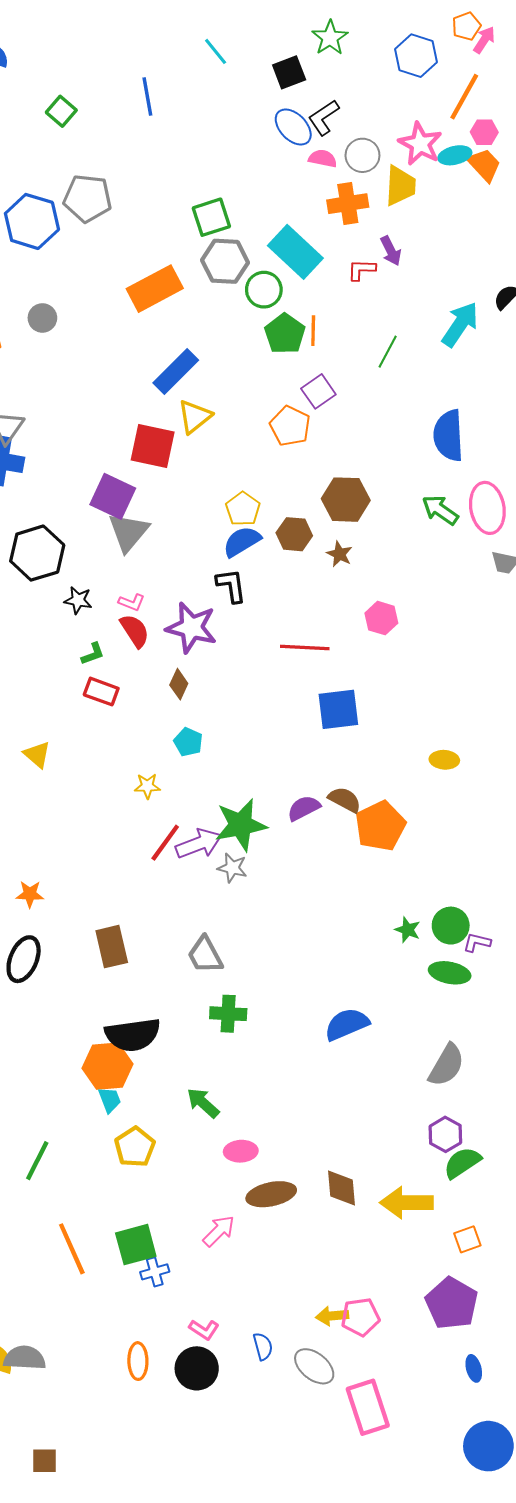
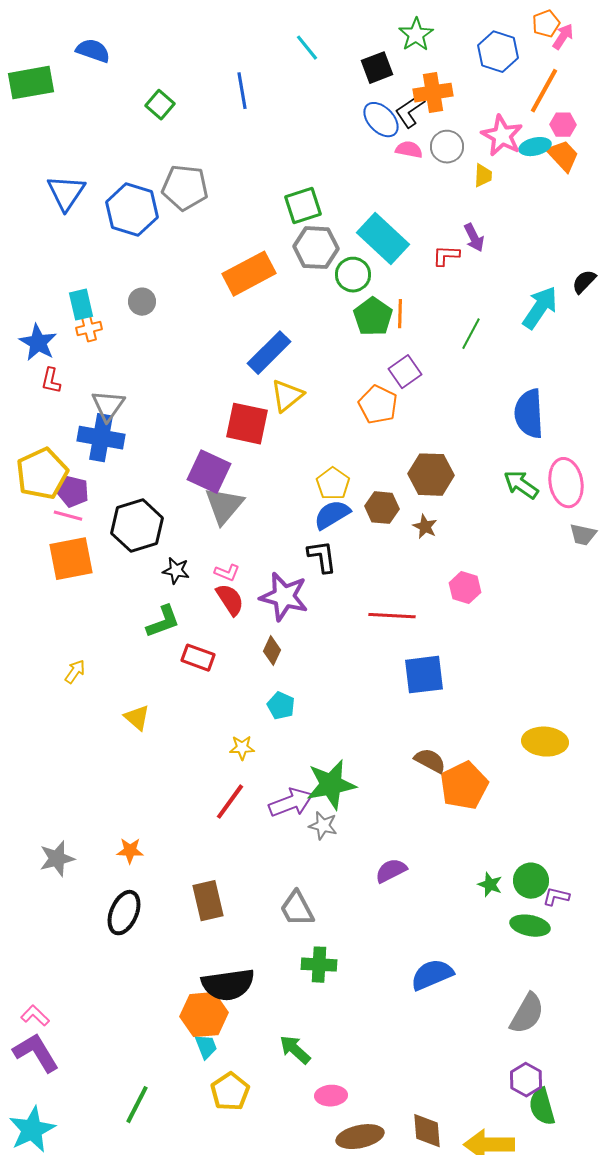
yellow trapezoid: (400, 186) -> (483, 176), size x0.6
orange cross: (348, 204) -> (433, 93), moved
green L-shape: (93, 654) -> (163, 622), moved, size x1.5
yellow ellipse: (444, 760) -> (545, 742), moved, size x1.6
purple semicircle: (304, 808) -> (391, 871), moved
red line: (165, 843) -> (230, 802), moved
green semicircle: (462, 1163) -> (542, 1107), turned -72

